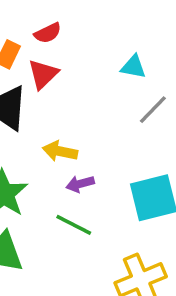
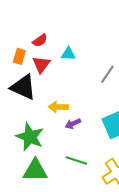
cyan triangle: (133, 67) -> (68, 54), moved
green line: (74, 225) -> (76, 161), moved

